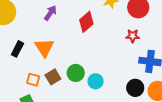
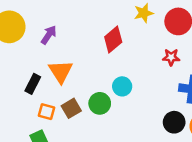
purple arrow: (50, 13) -> (49, 35), moved
black rectangle: (17, 49) -> (33, 84), moved
cyan circle: (96, 81) -> (122, 86), moved

